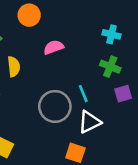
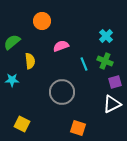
cyan cross: (112, 34) -> (106, 36), turned 32
cyan line: (83, 94) -> (84, 64), moved
white triangle: (90, 122) -> (112, 104), moved

